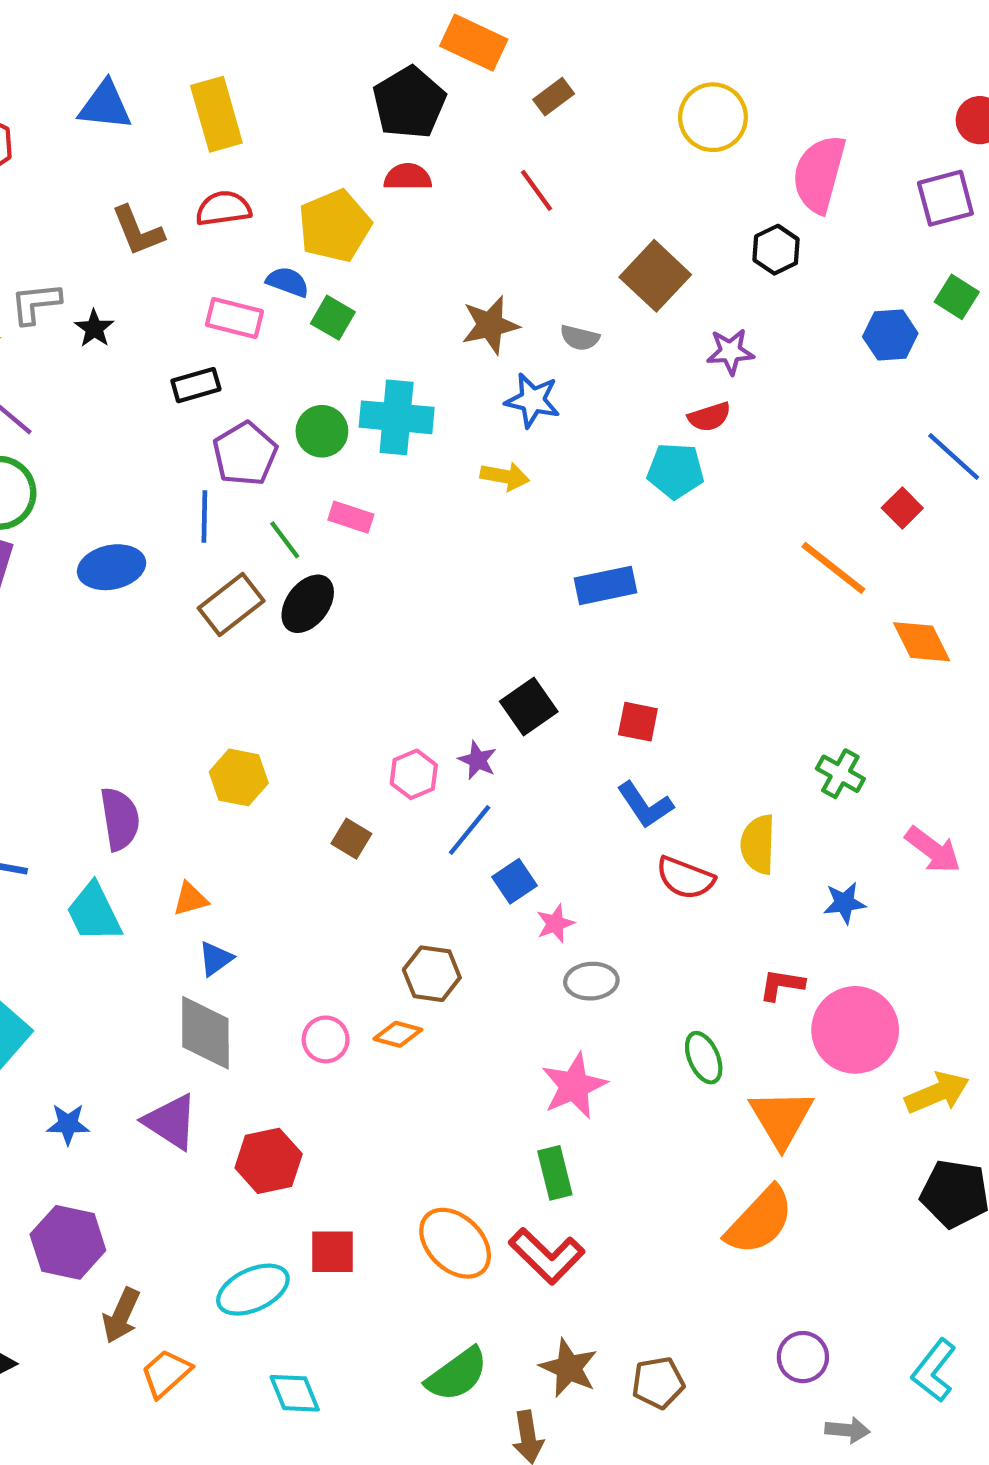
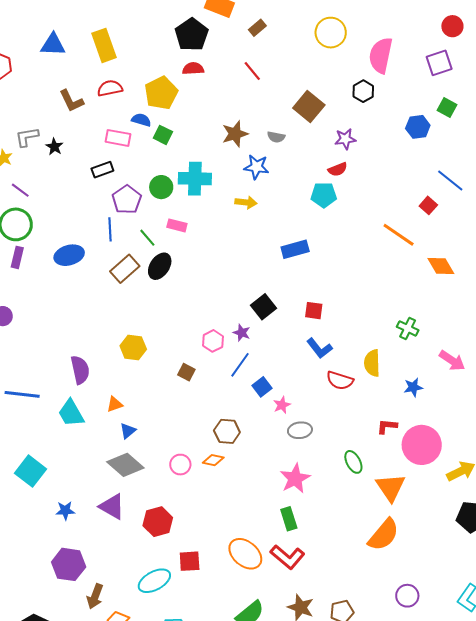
gray diamond: (205, 1033) -> (125, 465), turned -45

